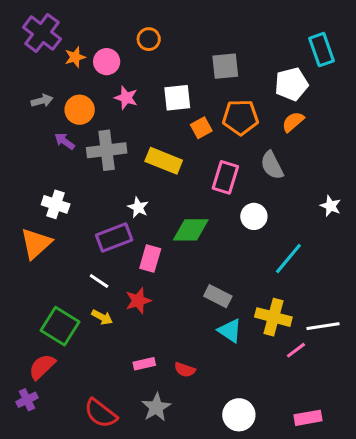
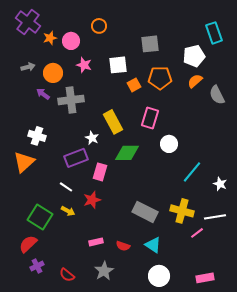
yellow rectangle: (164, 161) -> (113, 122), moved, turned 40
gray semicircle: (272, 165) -> (217, 95), moved
white star: (331, 206) -> (220, 184), moved
gray rectangle: (218, 296) -> (145, 212), moved, size x1.4
cyan triangle: (230, 331) -> (153, 245), moved
purple cross: (27, 400) -> (37, 266), moved
red semicircle: (101, 413) -> (67, 275), size x0.7

